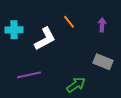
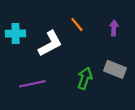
green arrow: (76, 85) -> (85, 78), moved, turned -36

